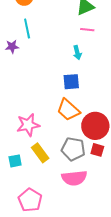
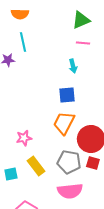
orange trapezoid: (68, 110) -> (64, 123), turned 75
pink star: (28, 125) -> (24, 138), size x0.7

